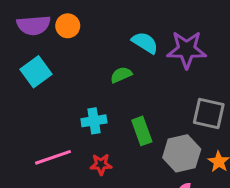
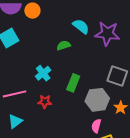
cyan cross: (94, 121) -> (43, 73), turned -35
green rectangle: (142, 131) -> (73, 83), turned 36

